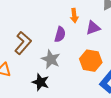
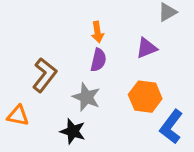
orange arrow: (74, 16) -> (97, 32), moved

